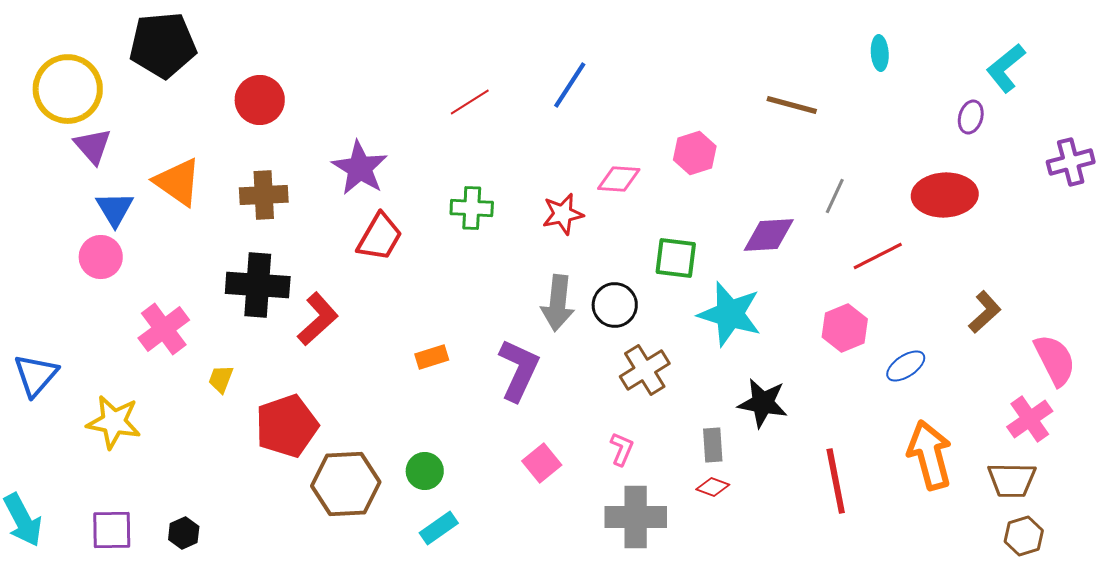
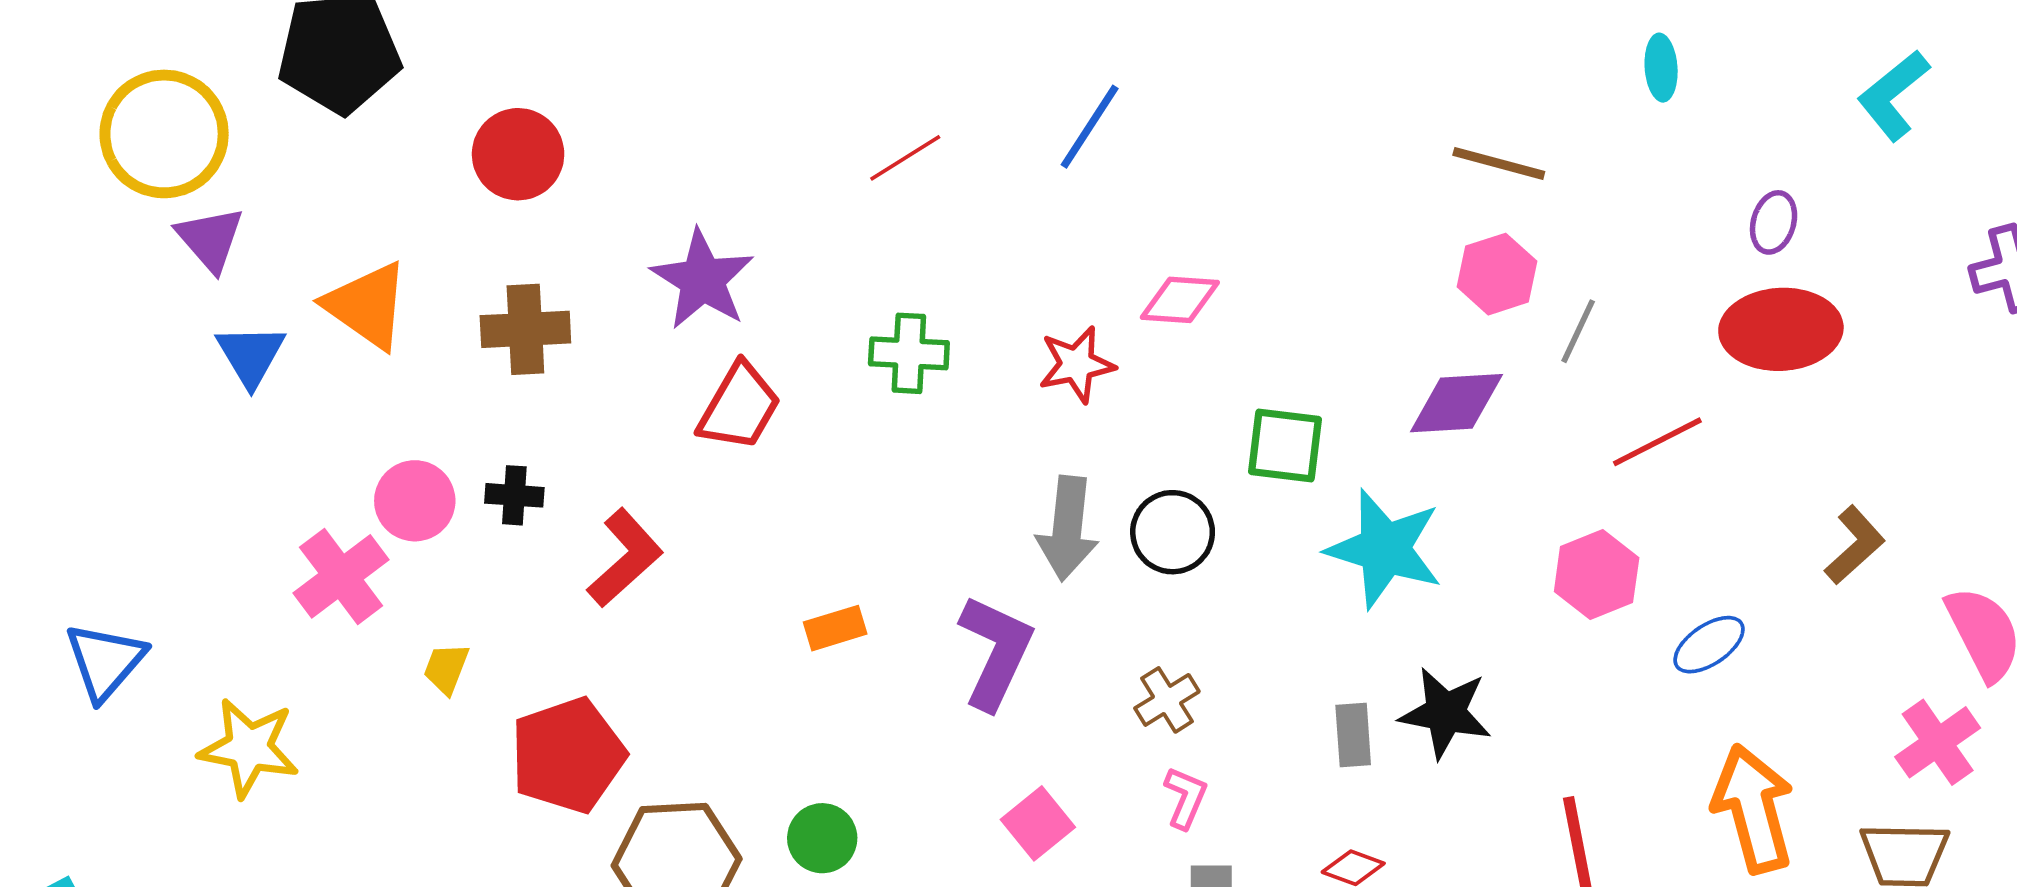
purple ellipse: (971, 117) -> (1774, 222), moved
pink hexagon: (695, 153) -> (1497, 274), moved
pink circle: (101, 257) -> (415, 501), moved
black cross: (258, 285) -> (514, 495), size x0.5
brown cross: (645, 370) -> (1167, 700), moved, size x0.7
gray rectangle: (713, 445) -> (1353, 735), moved

